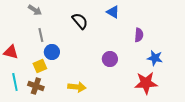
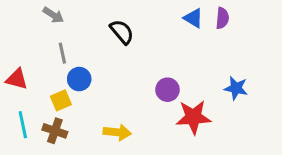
blue triangle: (113, 12) -> (193, 18), moved
purple semicircle: (139, 35) -> (222, 18), moved
red star: (146, 83) -> (193, 117), moved

